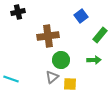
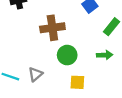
gray triangle: (52, 77) -> (35, 74), moved

